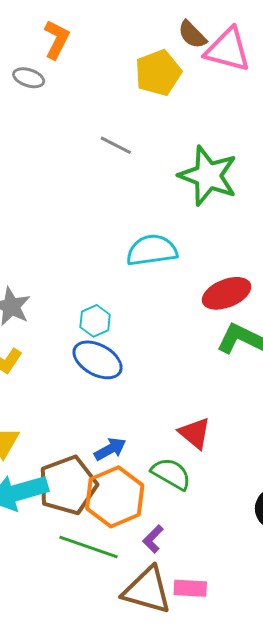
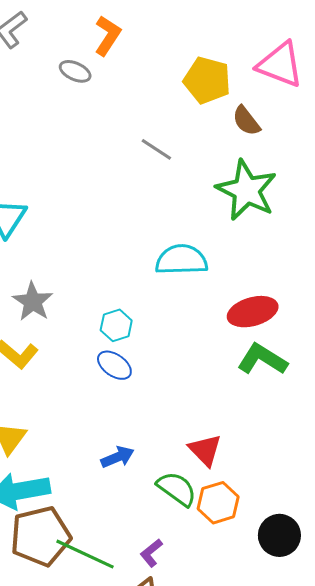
brown semicircle: (192, 35) -> (246, 121), moved
yellow pentagon: (158, 73) -> (207, 80), turned 30
blue ellipse: (98, 360) -> (114, 365), size x0.7
brown pentagon: (68, 485) -> (40, 536), moved
orange hexagon: (115, 497) -> (218, 503), moved, size x0.7

